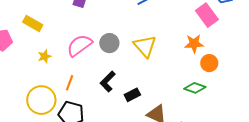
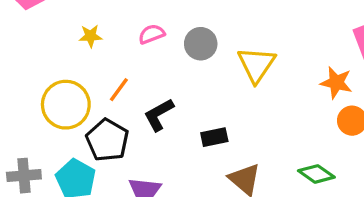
pink semicircle: (79, 45) -> (152, 34), size x0.6
black L-shape: (108, 82) -> (159, 115), moved
green diamond: (195, 88) -> (316, 174), moved

